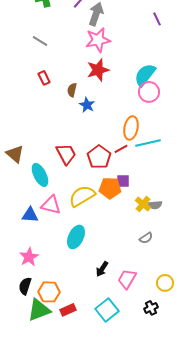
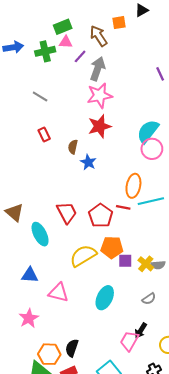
red line: (121, 149) -> (123, 207), turned 40
purple square: (123, 181) -> (125, 261), moved
pink triangle: (51, 205) -> (59, 293), moved
cyan ellipse: (76, 237) -> (105, 298), moved
black arrow: (102, 269) -> (141, 331), moved
black semicircle: (25, 286) -> (72, 348), moved

